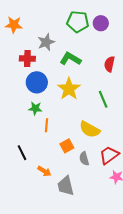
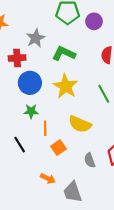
purple circle: (101, 23) -> (94, 21), moved
yellow semicircle: (90, 129) -> (80, 124), moved
orange square: (67, 146) -> (58, 148), moved
black line: (22, 153) -> (20, 145), moved

